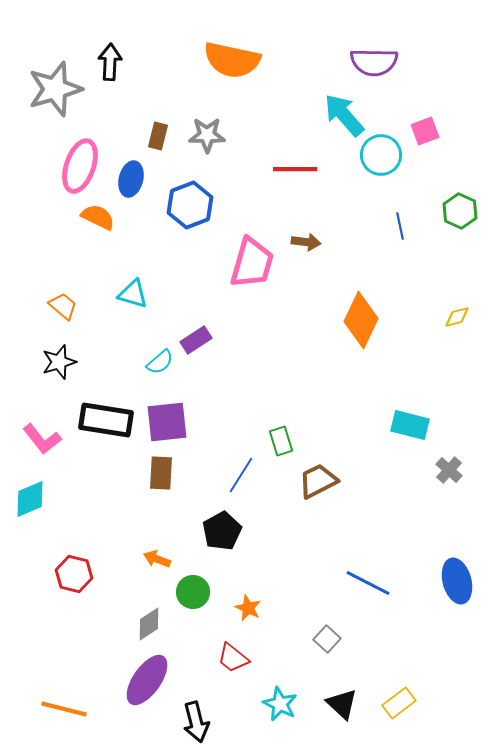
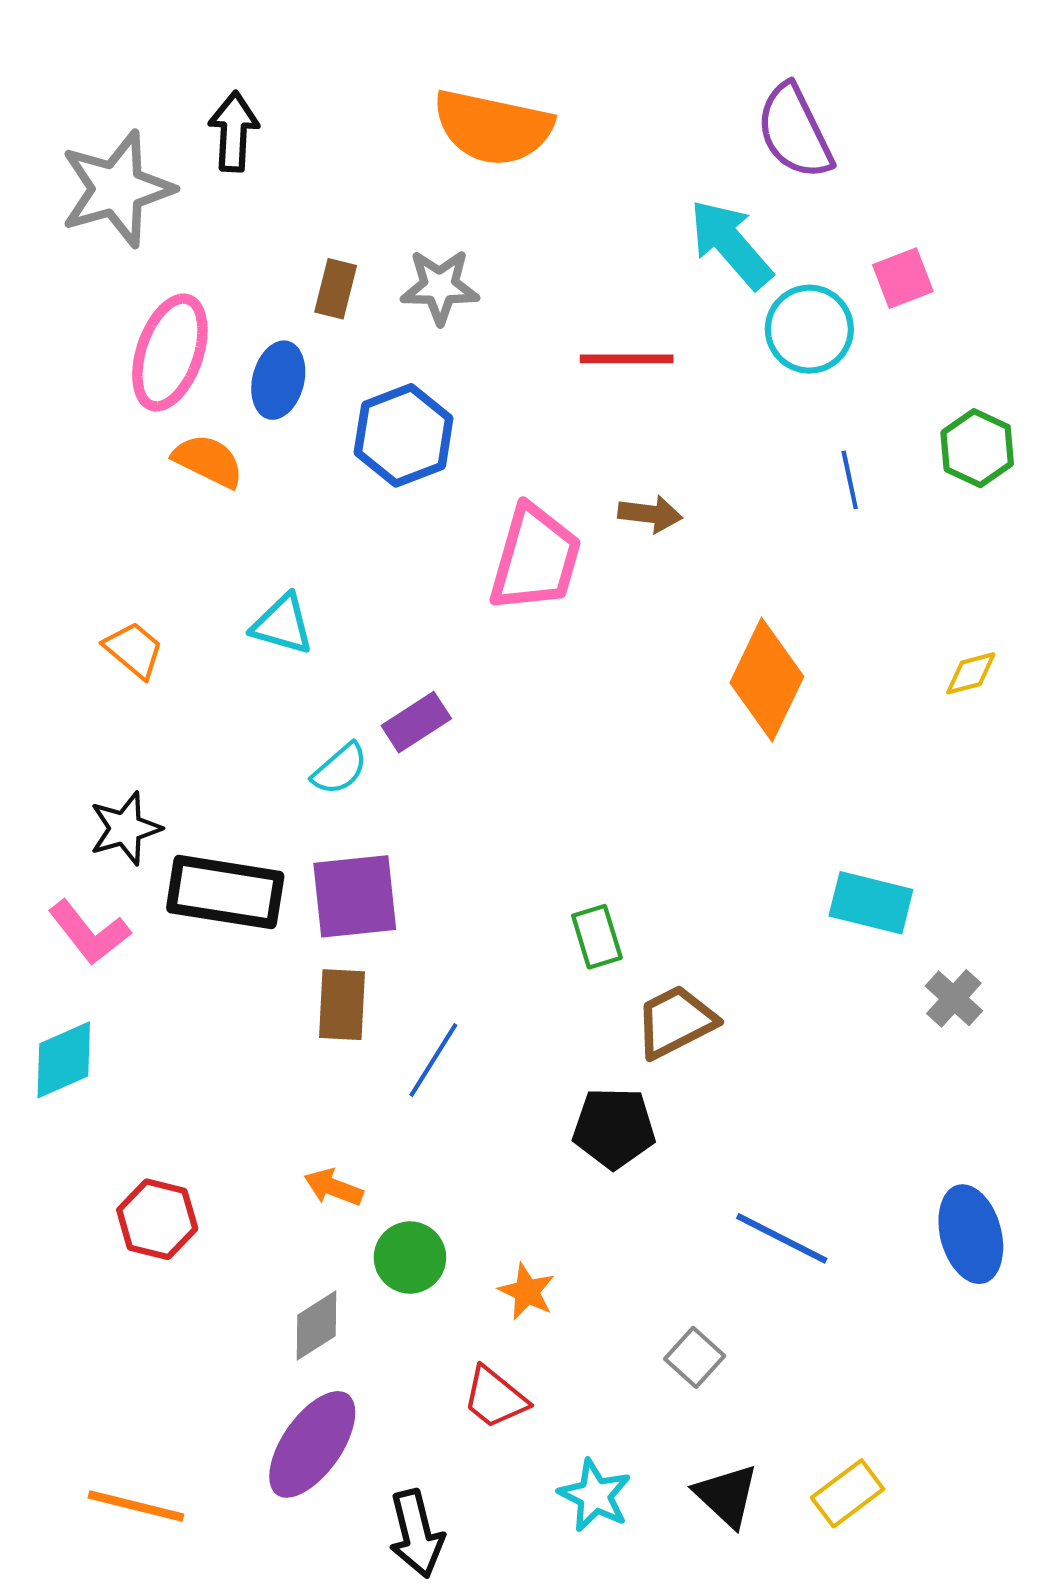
purple semicircle: (374, 62) -> (794, 132), turned 63
black star: (59, 362) -> (125, 828), moved
blue line: (241, 475) -> (433, 1060), moved
black pentagon: (222, 531) -> (614, 1128), moved, turned 30

